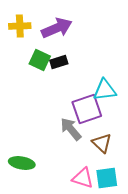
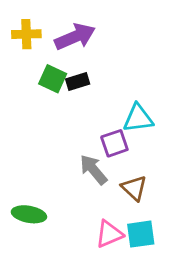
purple square: (87, 109) -> (114, 143), size x0.7
pink triangle: (83, 178) -> (109, 234), turned -40

